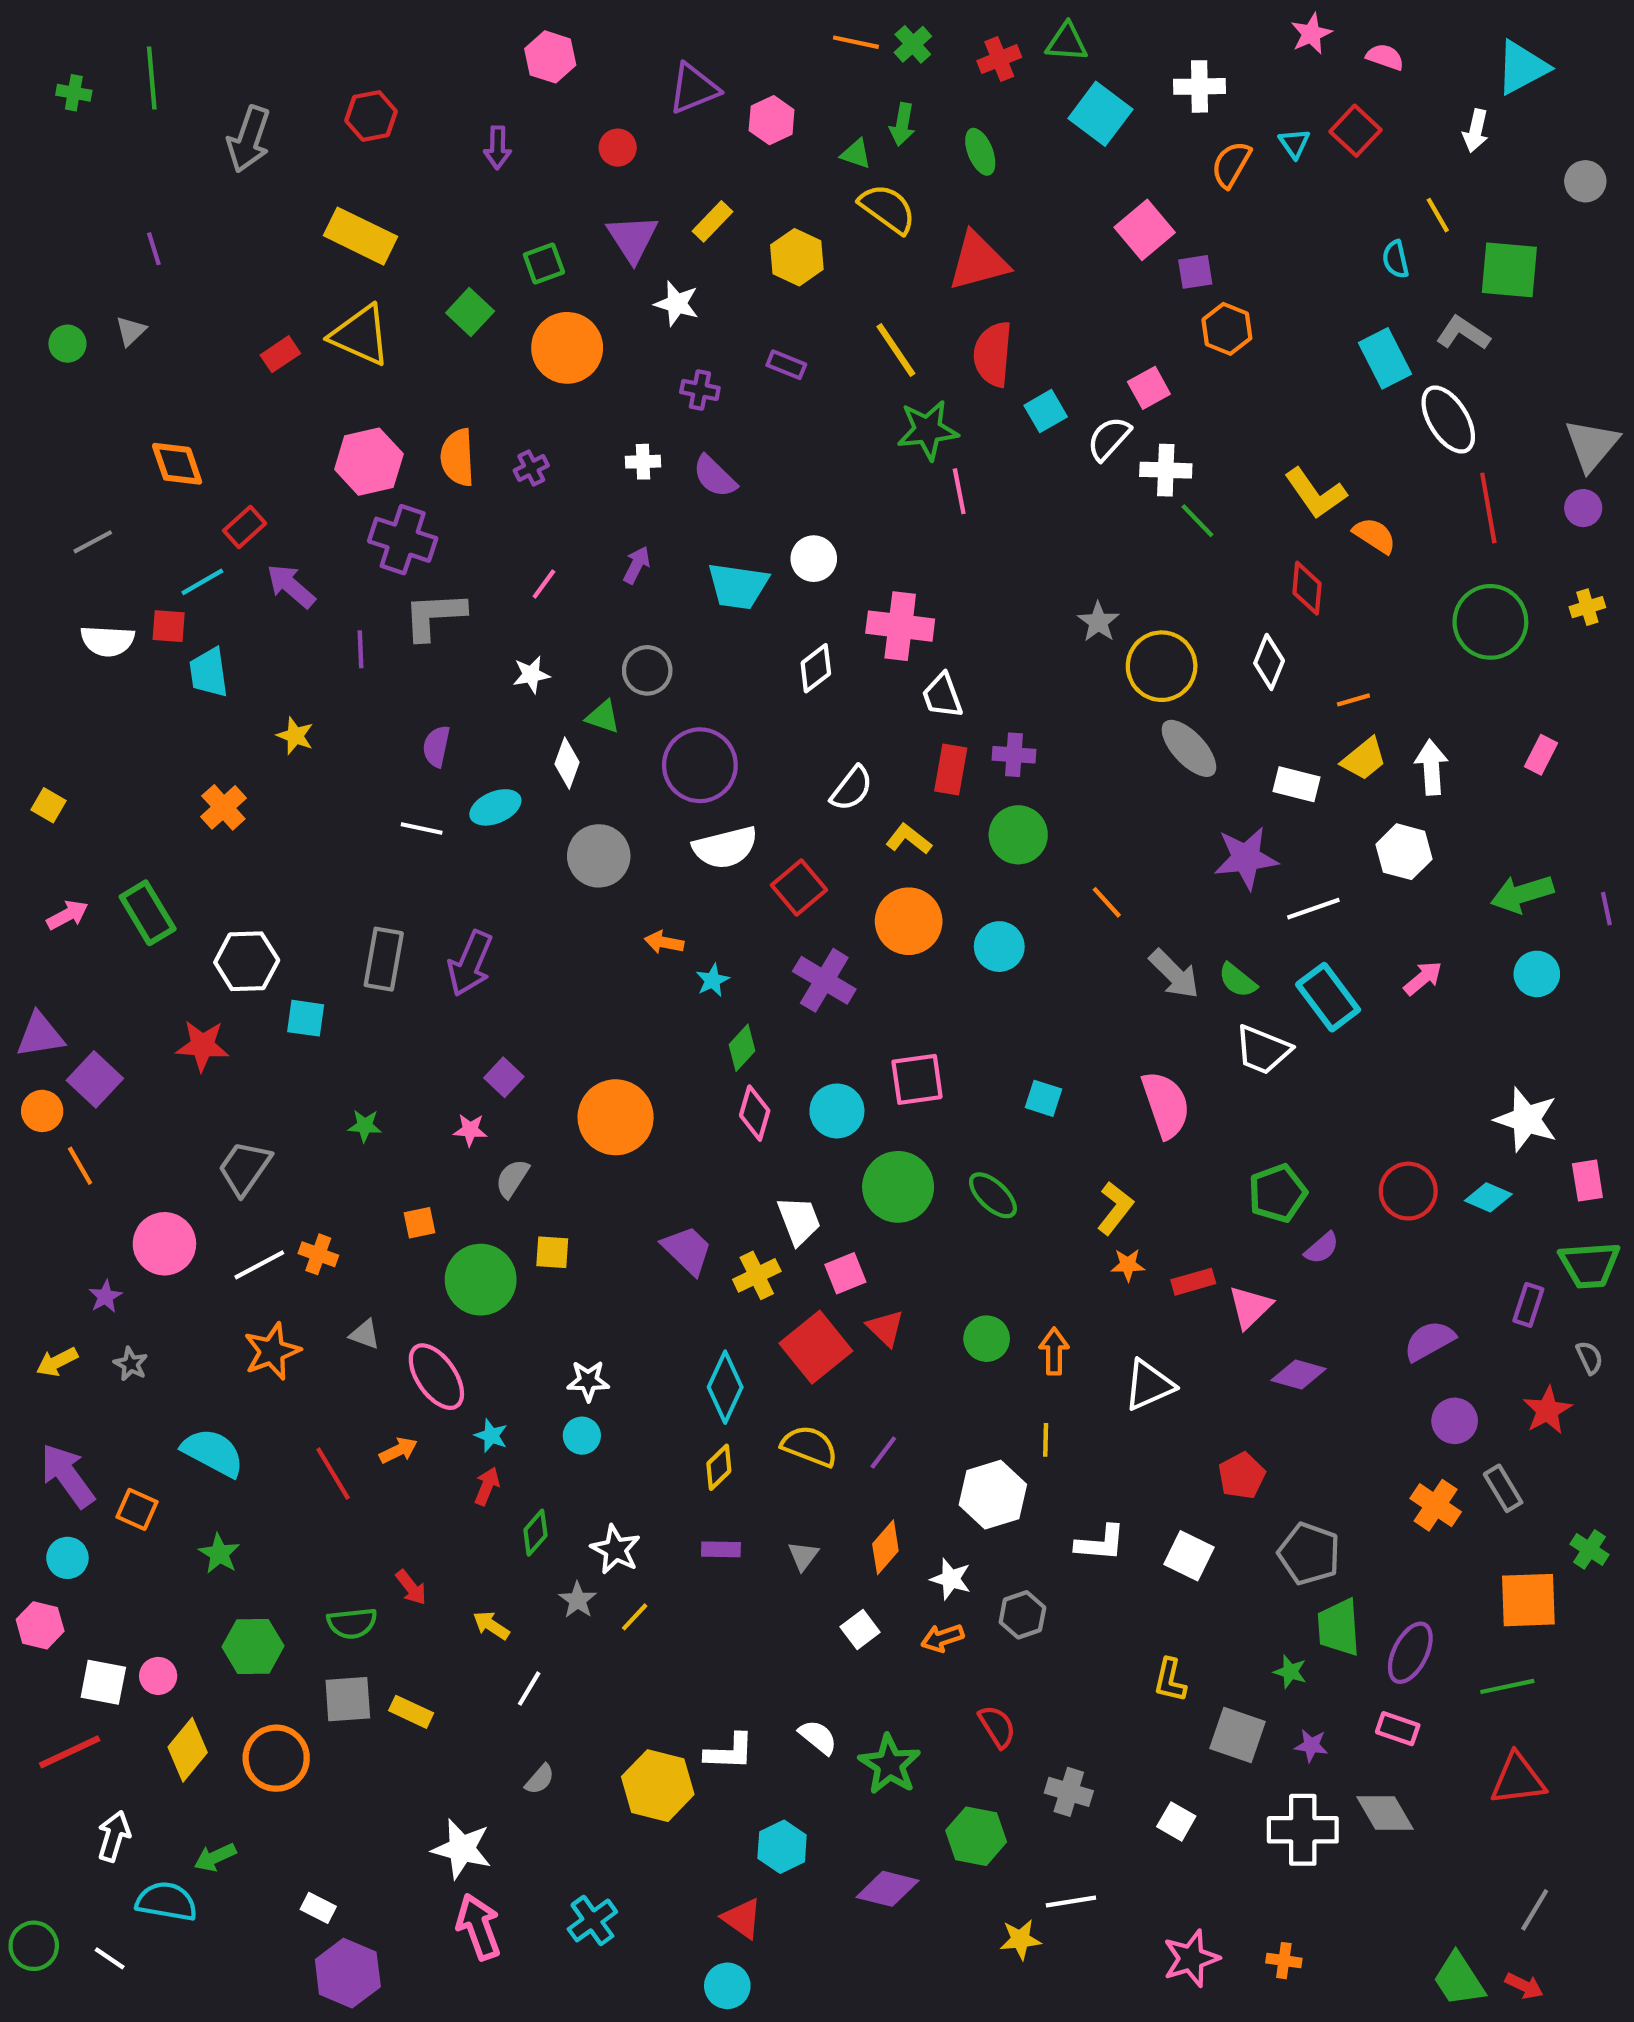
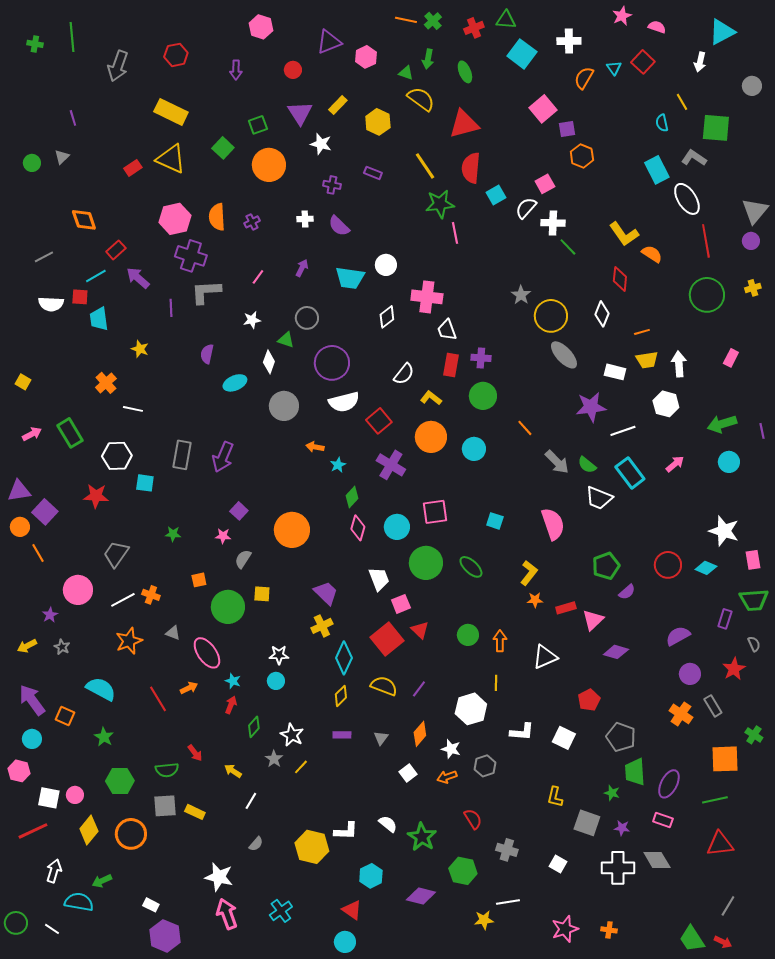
yellow trapezoid: (1364, 759) -> (647, 360), turned 30
white line: (422, 828) -> (133, 409), moved
yellow cross: (757, 1275) -> (322, 626), moved

